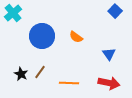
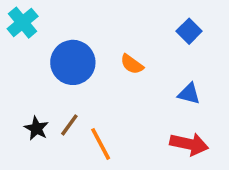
blue square: (115, 11) -> (189, 31), moved
blue triangle: (109, 54) -> (189, 94), turned -40
orange line: (69, 83) -> (101, 144), moved, turned 60

